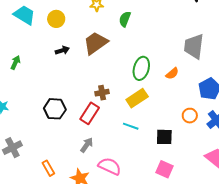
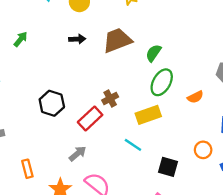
green semicircle: (125, 19) -> (153, 53), moved
brown cross: (102, 93) -> (110, 98), turned -32

